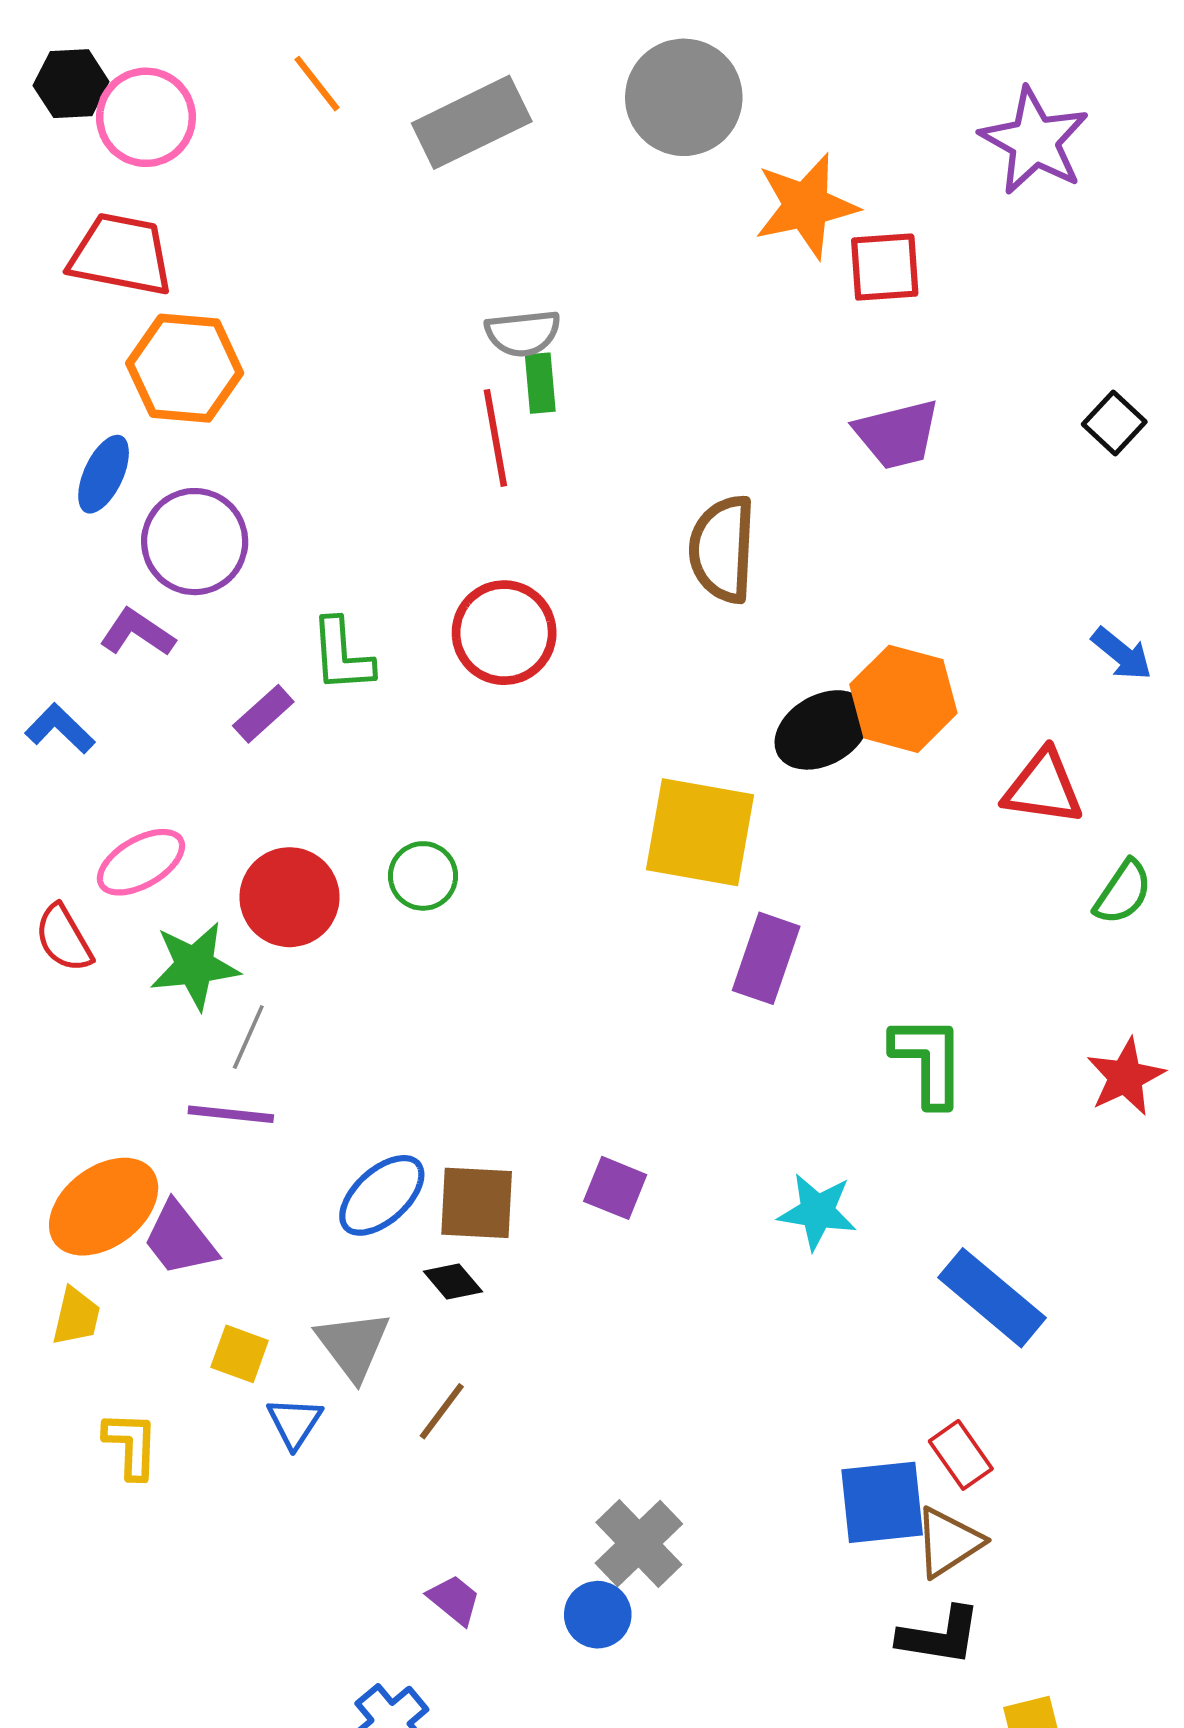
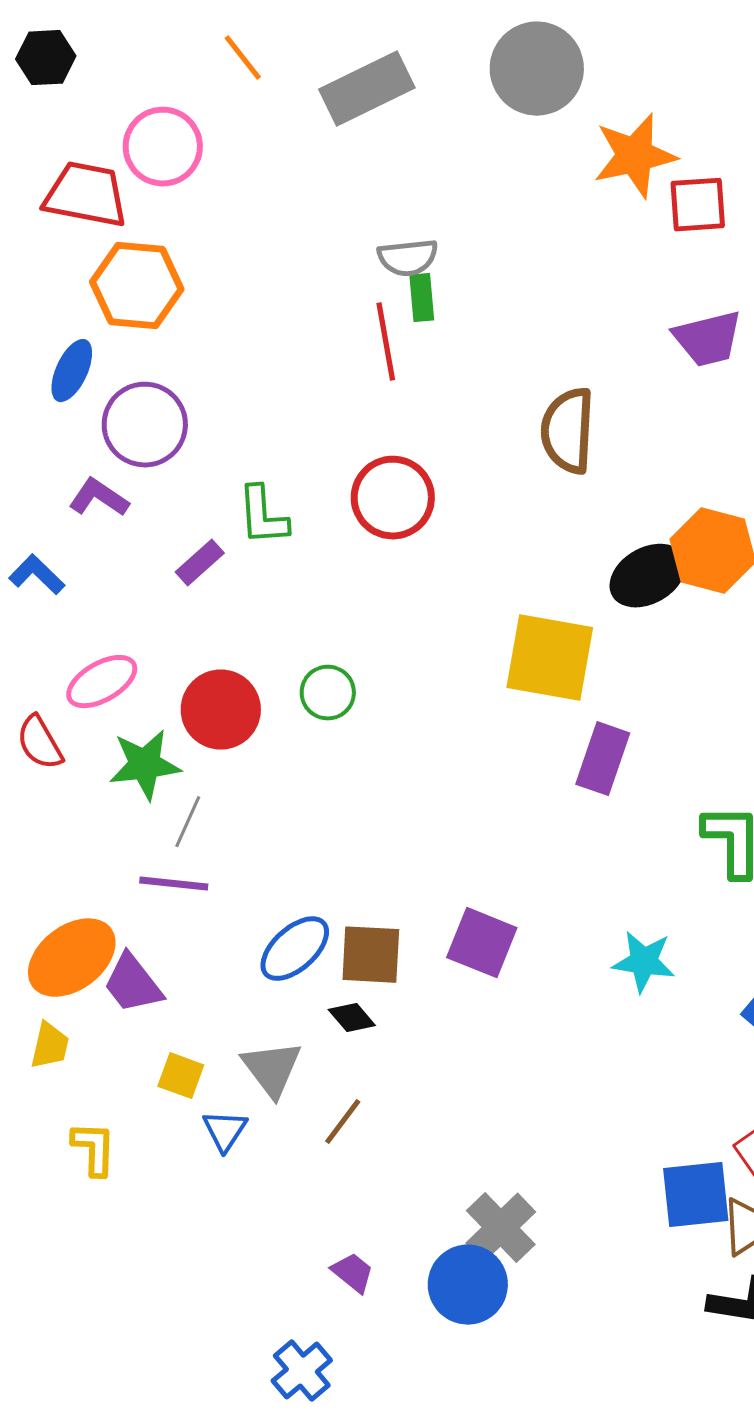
pink circle: (146, 117) -> (163, 147), moved
purple square: (615, 1188) -> (482, 943), size x1.4
blue circle: (598, 1615) -> (468, 1285), size x1.5

